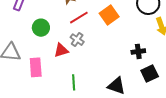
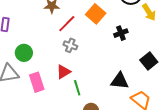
green circle: (41, 28) -> (24, 53), moved
red triangle: (61, 50) -> (63, 72), moved
black cross: (138, 51) -> (121, 33), moved

